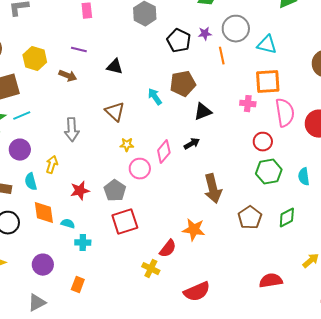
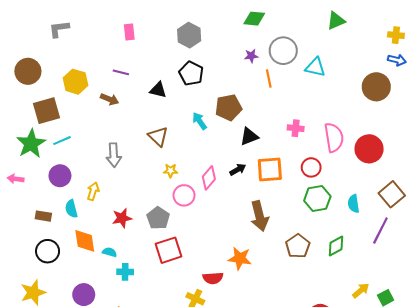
black pentagon: (179, 41) -> (191, 73), moved
orange square: (268, 82) -> (270, 170), moved
red semicircle: (168, 249) -> (213, 278), turned 48

